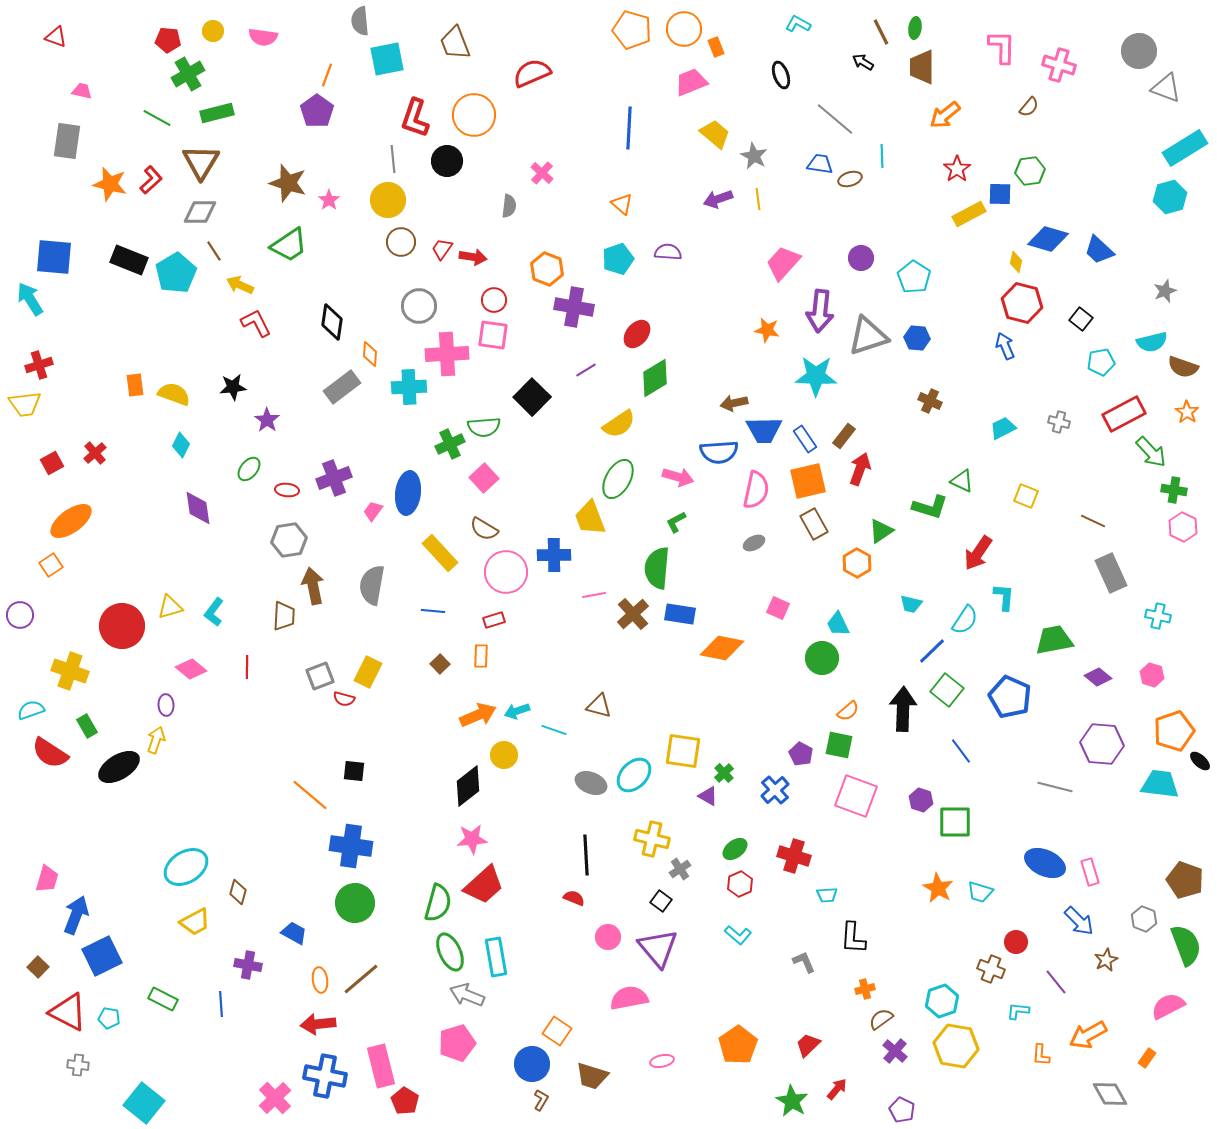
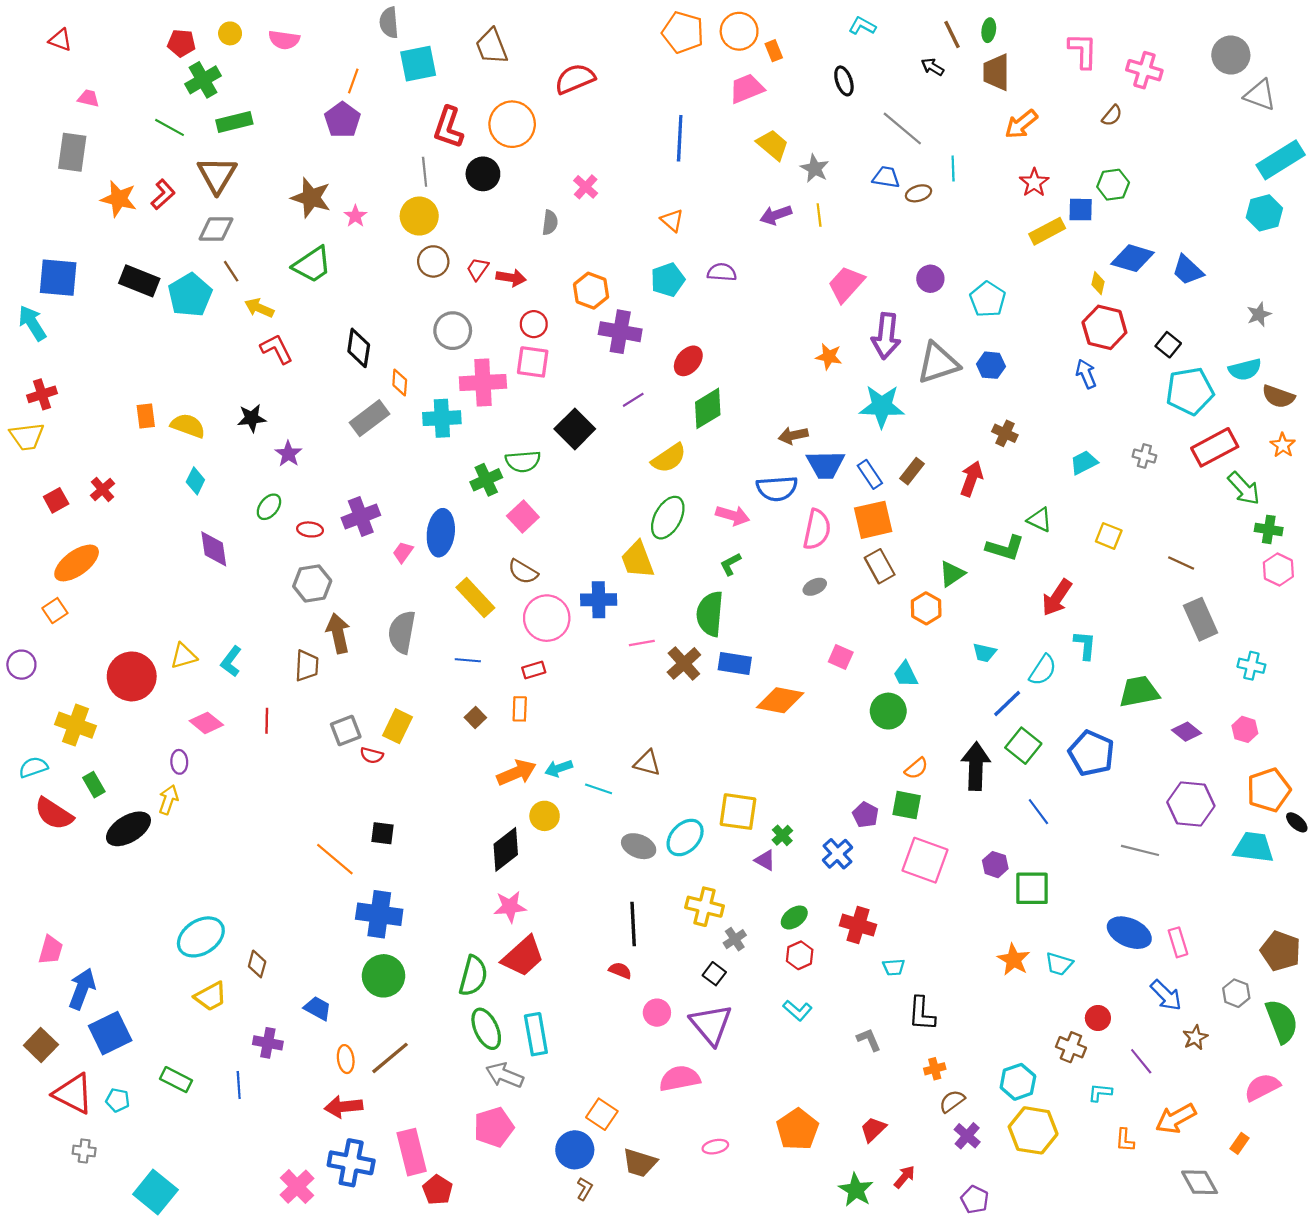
cyan pentagon: (1101, 362) -> (1190, 391), size x1.6
red arrow: (860, 469) -> (971, 479), moved
brown square: (38, 967) -> (41, 1045), size x1.4

